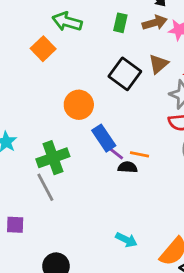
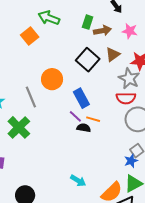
brown arrow: (155, 23) -> (102, 31), moved
blue rectangle: (104, 138) -> (81, 98), moved
green cross: (53, 158) -> (19, 127), moved, turned -30
gray line: (45, 187) -> (31, 97), moved

